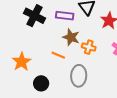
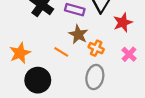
gray ellipse: (79, 76) -> (95, 77), moved
black circle: (41, 83) -> (38, 80), size x1.5

